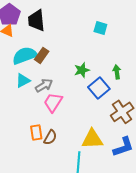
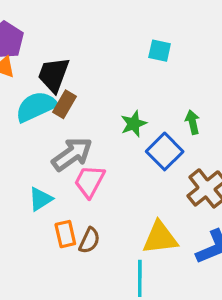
black trapezoid: (36, 20) -> (54, 75), moved, turned 30
cyan triangle: (23, 81) -> (40, 199), moved
gray arrow: (44, 85) -> (72, 154), size x1.4

